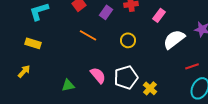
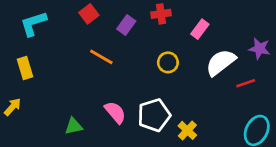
yellow circle: (128, 40) -> (168, 62), moved
yellow rectangle: (33, 43) -> (25, 68), turned 56
red line: (192, 66) -> (246, 83), moved

